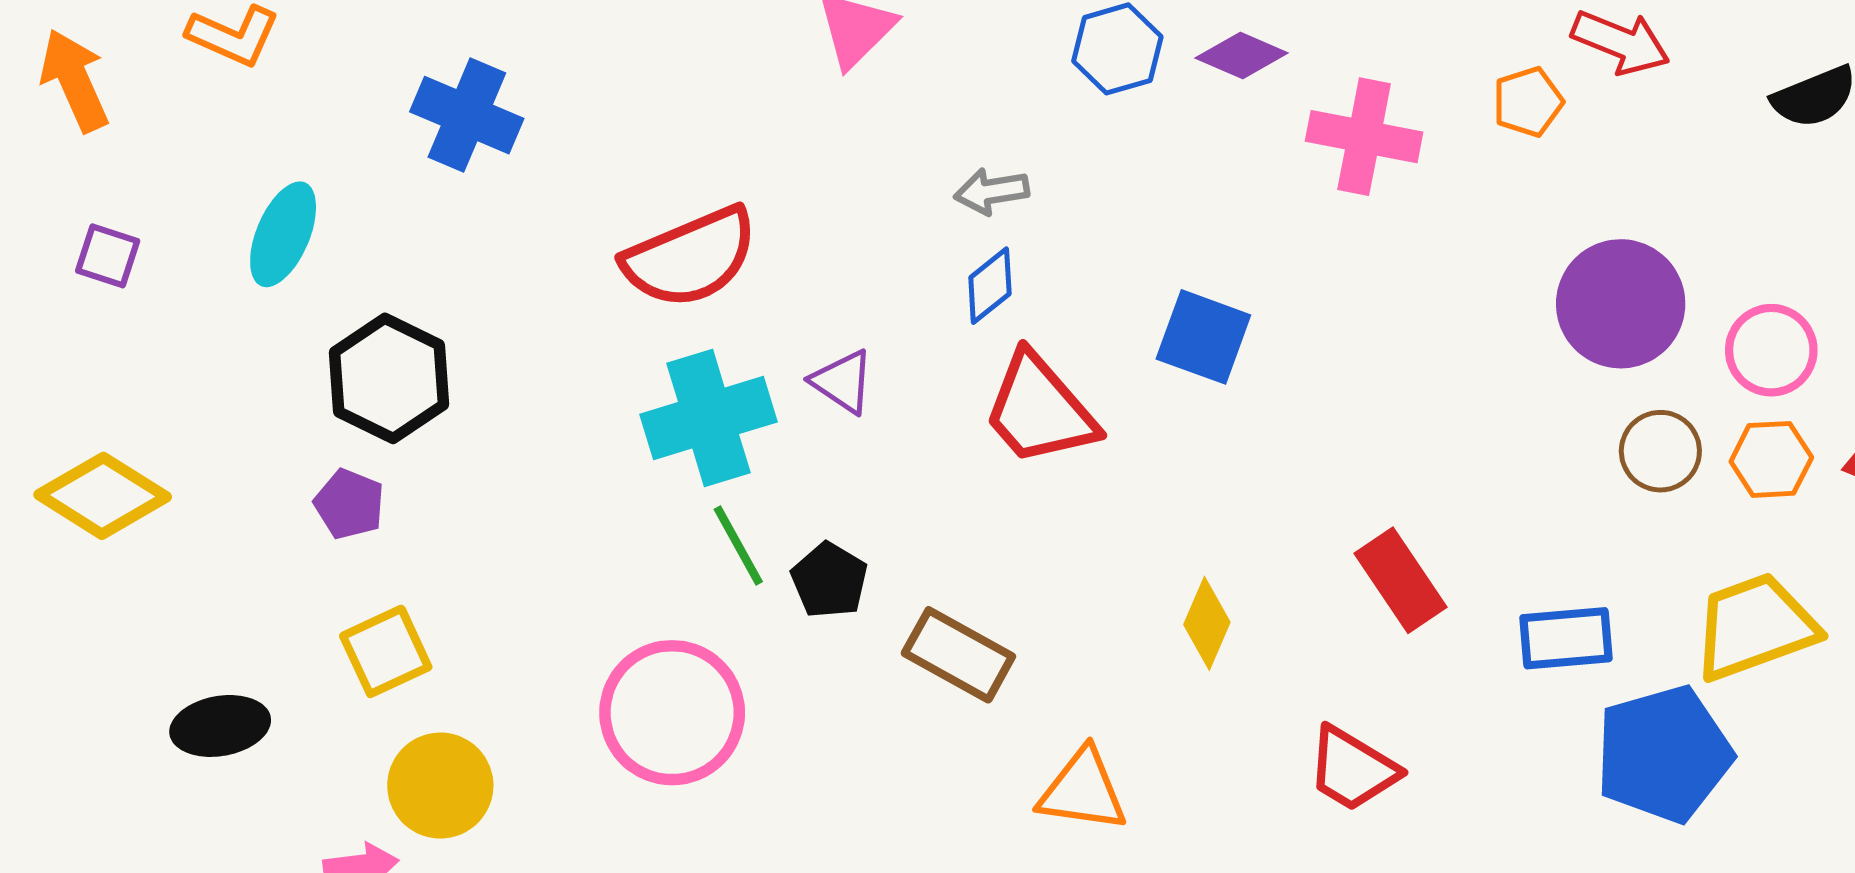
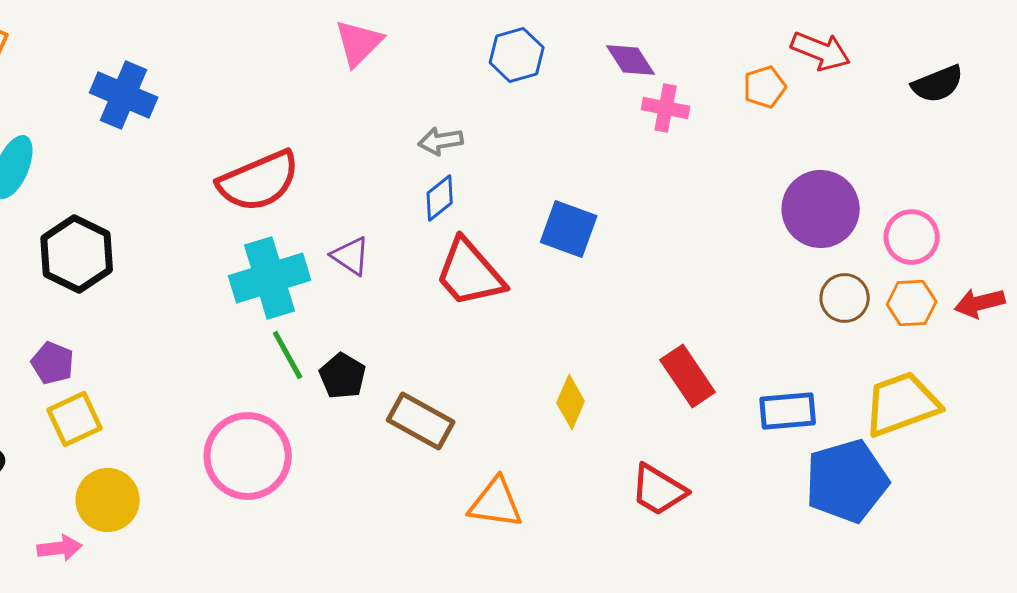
purple diamond: (1242, 56) -> (631, 60), moved, turned 34
pink cross: (1364, 137) -> (666, 108), size x0.7
purple pentagon: (349, 504) -> (53, 363), moved

